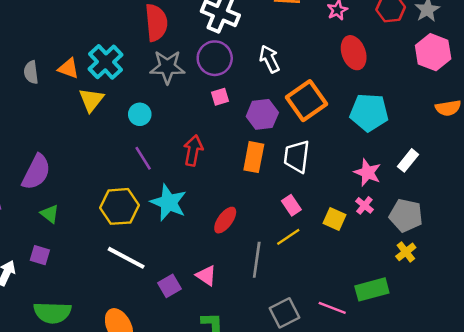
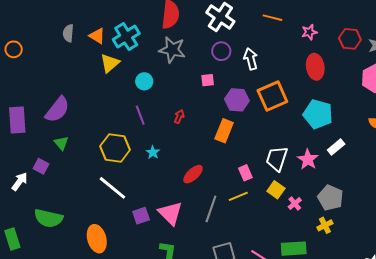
purple circle: (215, 58) -> (221, 51), moved, size x0.7
red arrow: (193, 150) -> (179, 117), size x0.6
white trapezoid: (297, 156) -> (277, 159), moved
white rectangle: (408, 160) -> (336, 147), moved
cyan star: (169, 203) -> (153, 152), size x0.5
pink cross: (364, 205) -> (295, 203), moved
purple square: (40, 255) -> (41, 166), moved
pink triangle: (206, 276) -> (170, 213), size x1.5

